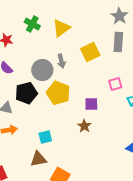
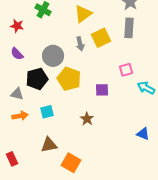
yellow triangle: (61, 28) -> (83, 14), moved
gray arrow: (61, 61) -> (80, 44), moved
brown star: (84, 126) -> (87, 119), moved
cyan square: (45, 137) -> (47, 112), moved

